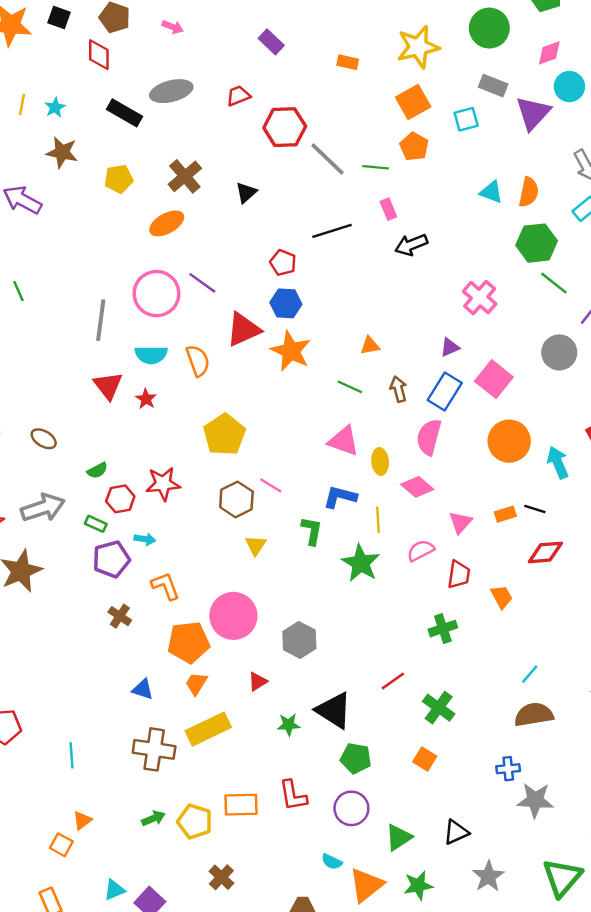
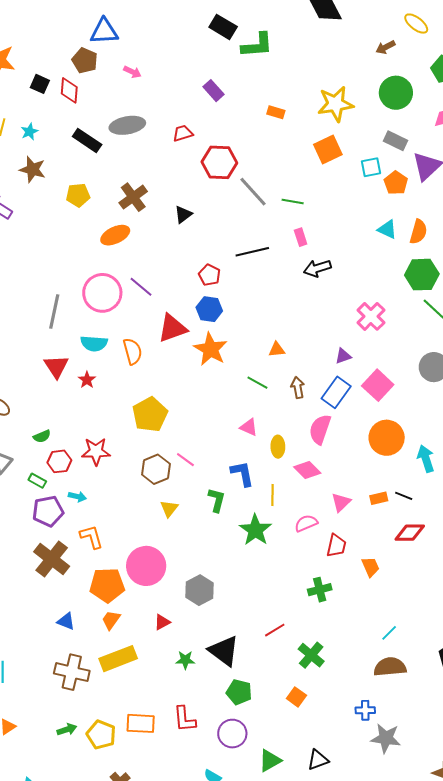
black square: (59, 17) -> (40, 84), moved
orange pentagon: (414, 147) -> (396, 183), moved
pink triangle: (344, 441) -> (249, 427), size x0.7
blue L-shape: (340, 497) -> (242, 474), turned 60
brown cross: (120, 616) -> (52, 559), size x1.8

